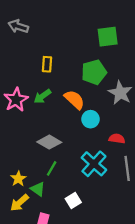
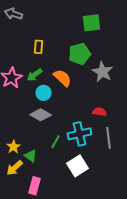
cyan circle: (90, 119) -> (44, 93), moved
cyan cross: (94, 164) -> (80, 134), turned 35
green line: (52, 168) -> (56, 142), moved
white square: (73, 200) -> (78, 166), moved, size x1.5

